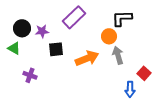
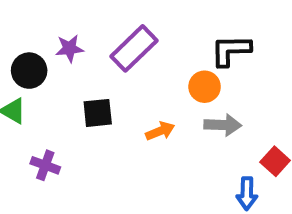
purple star: (42, 31) -> (69, 48), moved
gray arrow: (118, 55) -> (223, 125), turned 108
orange arrow: (87, 58) -> (160, 131), size x0.6

